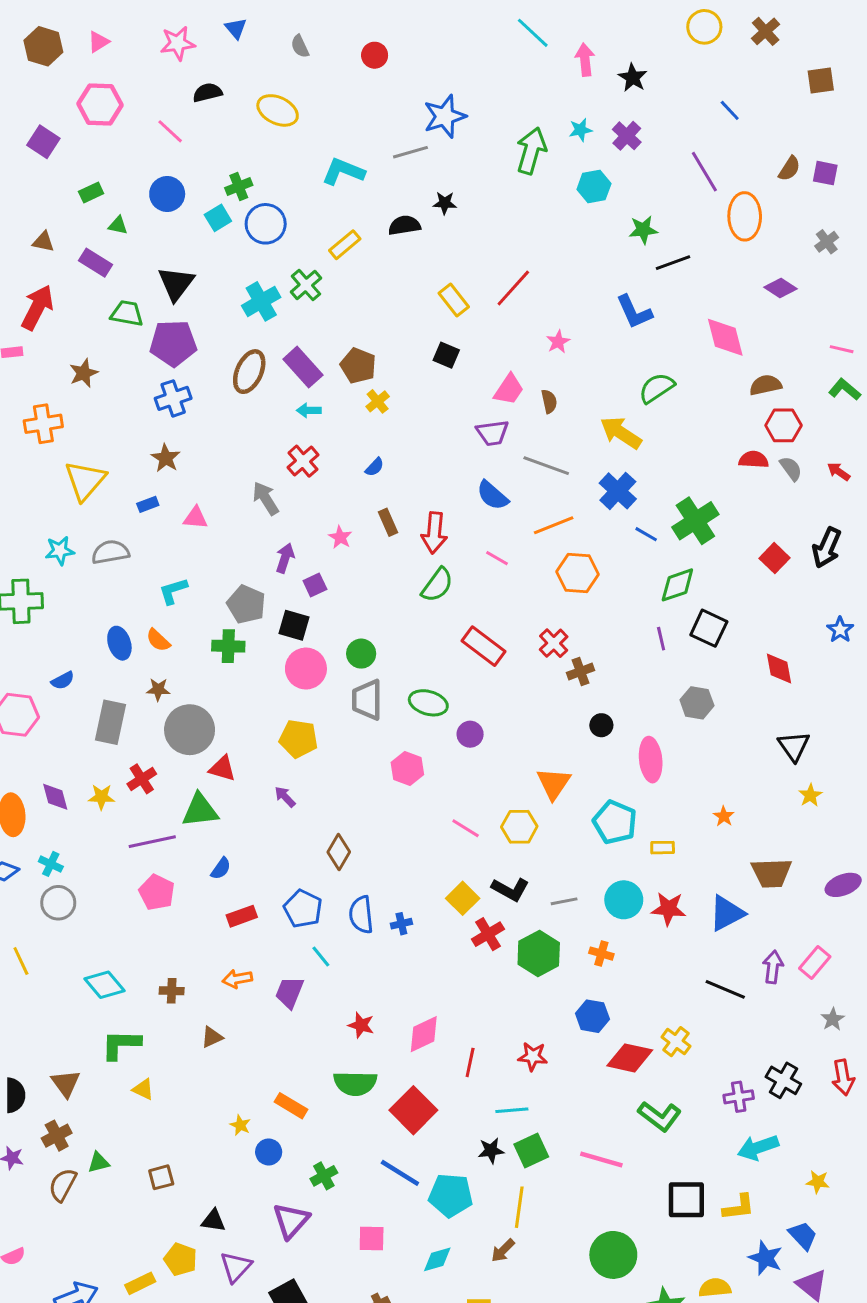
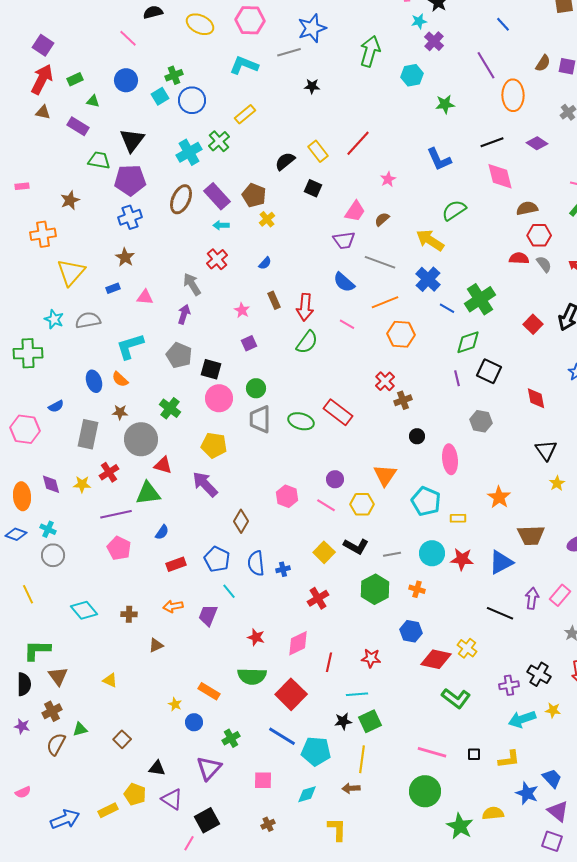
pink hexagon: (100, 104) -> (250, 20), moved
cyan star: (580, 130) -> (419, 21), moved
black semicircle: (404, 225) -> (285, 161), moved, turned -30
black line: (673, 263) -> (492, 142), moved
red arrow: (37, 307) -> (42, 79), moved
brown semicircle: (549, 401) -> (382, 219), turned -119
cyan star: (60, 551) -> (54, 319), turned 30
purple arrow: (285, 558) -> (184, 314), moved
purple square: (315, 585) -> (249, 343), moved
cyan L-shape: (173, 591) -> (130, 346), size x1.4
green cross: (228, 646) -> (170, 408), moved, turned 35
red rectangle: (484, 646) -> (338, 412), moved
purple circle: (470, 734) -> (335, 479), moved
pink hexagon: (407, 768) -> (287, 496), moved
purple arrow: (285, 797) -> (205, 484), size x1.8
orange star: (724, 816) -> (499, 497), size x1.6
red cross: (488, 934) -> (318, 598), moved
green L-shape: (121, 1045) -> (37, 650), moved
pink line: (601, 1159) -> (432, 752), moved
brown square: (161, 1177) -> (122, 739), turned -30
yellow star: (818, 1182) -> (553, 710), moved
black square: (686, 1200) -> (474, 754), size x0.5
brown arrow: (503, 1250) -> (351, 788), turned 42
purple triangle: (236, 1267) -> (172, 799), turned -40

